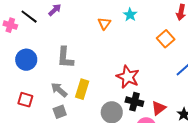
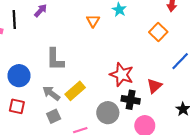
black line: (29, 17) -> (14, 20), turned 54
blue circle: (26, 60) -> (19, 76), moved
yellow rectangle: (82, 89) -> (75, 91), turned 36
red triangle: (159, 108) -> (154, 86), moved

